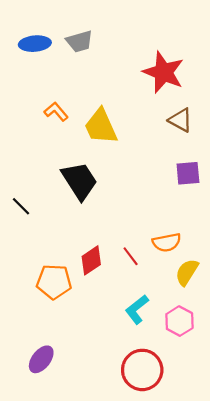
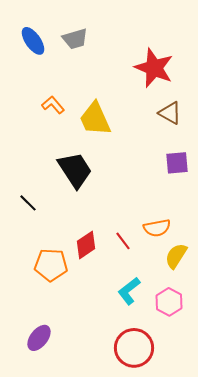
blue ellipse: (35, 44) -> (33, 41), turned 60
black line: (21, 206) -> (28, 203), moved

